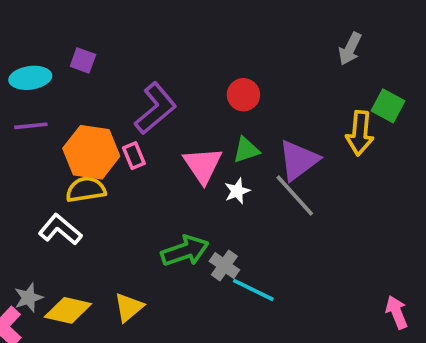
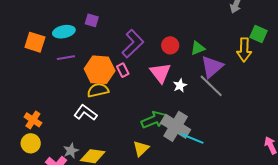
red circle: (243, 95) -> (170, 45), moved
green triangle: (246, 150) -> (198, 48), moved
gray cross: (224, 266) -> (176, 126), size x1.8
yellow triangle: (129, 307) -> (141, 148), moved

